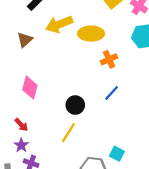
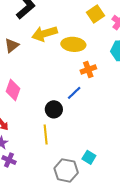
blue line: (112, 93) -> (74, 93), moved
yellow line: (68, 133) -> (46, 135), turned -42

